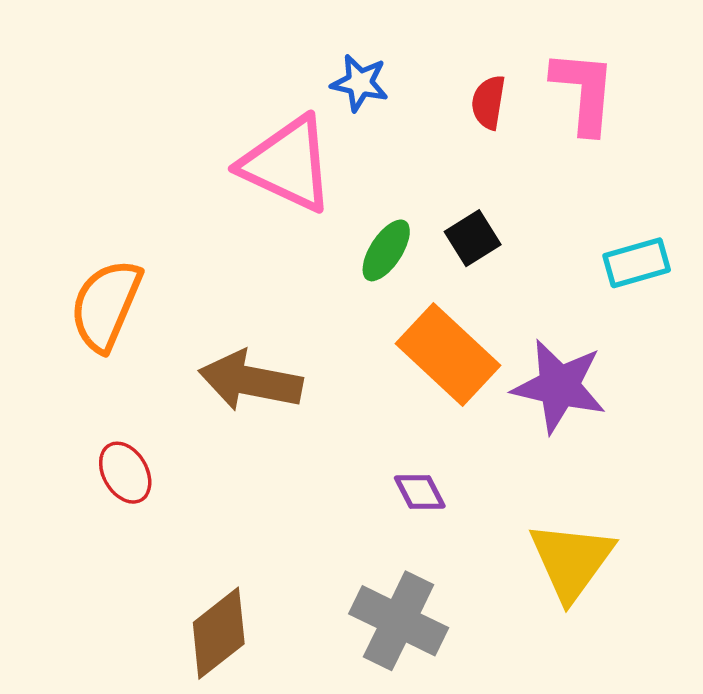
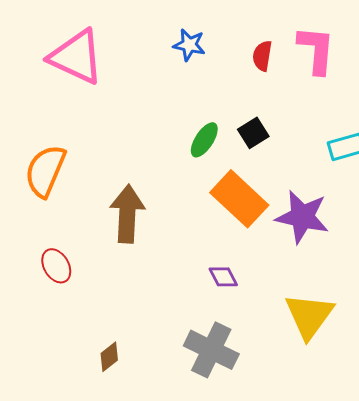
pink triangle: (287, 164) -> (76, 57), moved
brown arrow: (250, 381) -> (127, 214), turned 82
brown diamond: (219, 633) -> (109, 357), size x0.6

